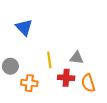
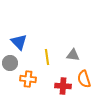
blue triangle: (24, 27) -> (19, 42), moved
red cross: (66, 78) -> (63, 86), moved

